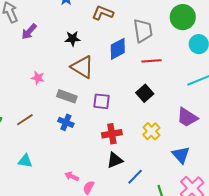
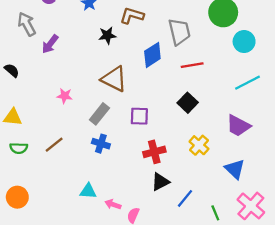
black star: (73, 39) -> (107, 35), moved
gray rectangle: (67, 96) -> (99, 114), turned -66
cyan triangle: (25, 161) -> (88, 191), moved

